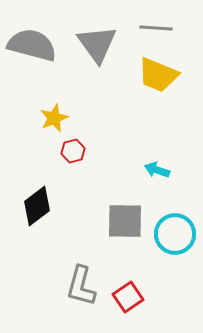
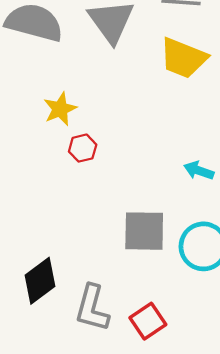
cyan arrow: (157, 170) -> (199, 171), moved
black diamond: (37, 206) -> (40, 281), moved

